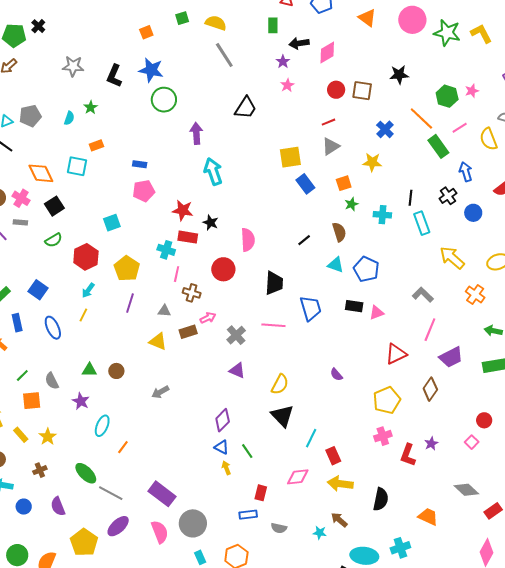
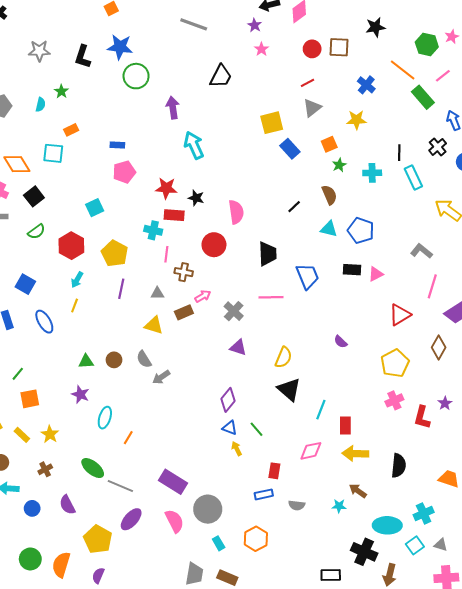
gray line: (224, 55) -> (194, 24), turned -32
gray semicircle: (52, 381) -> (144, 359), moved
red rectangle: (333, 456) -> (345, 425), turned 30

